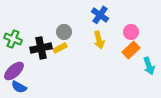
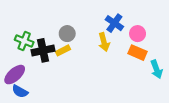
blue cross: (100, 15) -> (114, 23), moved
green cross: (13, 39) -> (24, 41), moved
orange rectangle: (131, 50) -> (138, 53), turned 66

